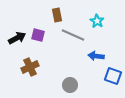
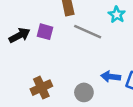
blue arrow: (96, 56) -> (111, 77), moved
brown cross: (30, 67) -> (41, 88), moved

